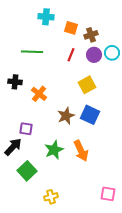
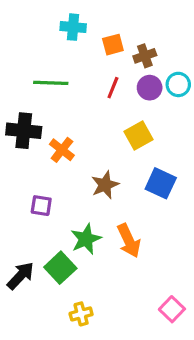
orange square: (71, 28) -> (113, 45), turned -32
black cross: (15, 82) -> (24, 131), size x1.5
blue square: (90, 115) -> (161, 183), moved
black arrow: (13, 147) -> (21, 276), moved
green square: (27, 171) -> (60, 268), moved
pink square: (108, 194) -> (172, 309), turned 35

